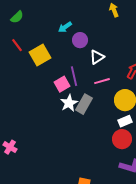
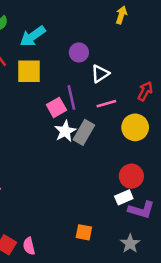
yellow arrow: (114, 10) -> (121, 15), turned 40
cyan arrow: (65, 27) -> (33, 36), moved, size x1.5
yellow square: (40, 55) -> (29, 71), turned 30
white rectangle: (125, 121) -> (124, 197), moved

